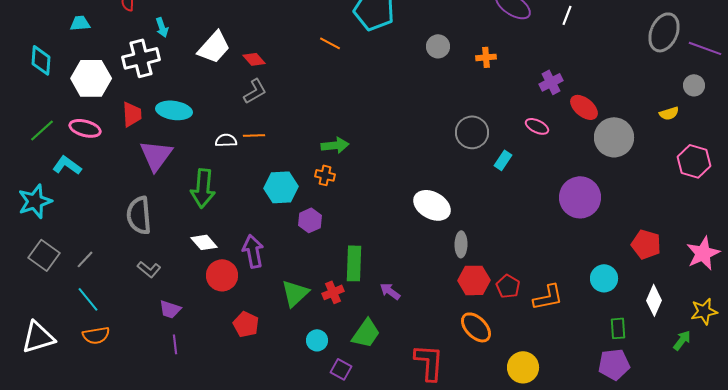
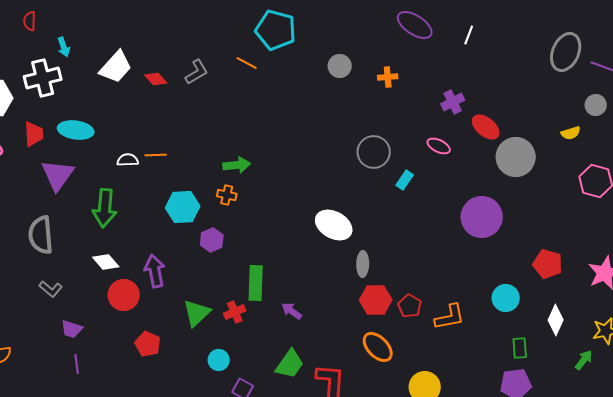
orange line: (330, 43) -> (247, 63), moved
gray L-shape: (255, 91) -> (197, 72), moved
green trapezoid: (366, 333) -> (290, 364), moved

